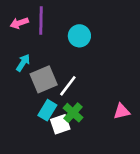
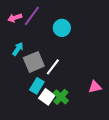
purple line: (41, 20) -> (32, 16), turned 35
green cross: (73, 113) -> (61, 97), moved
white square: (60, 124) -> (47, 97), turned -35

